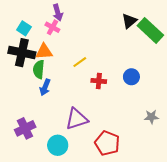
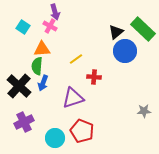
black triangle: (129, 21) -> (116, 32), moved
black cross: (22, 53) -> (19, 86), moved, turned 30
blue circle: (131, 77) -> (125, 51), moved, size x1.5
purple triangle: (77, 119) -> (73, 98), moved
red pentagon: (107, 143) -> (82, 131), moved

